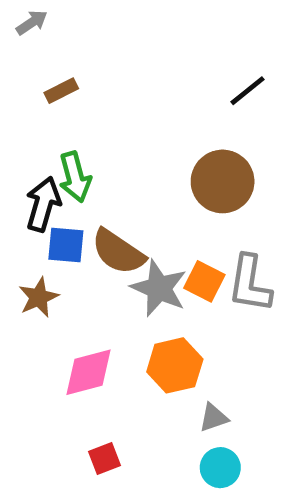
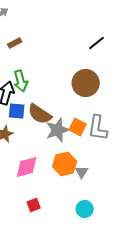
gray star: (159, 288) -> (58, 130), turned 30
gray triangle: (213, 418) -> (82, 172), moved, turned -40

